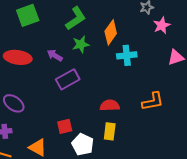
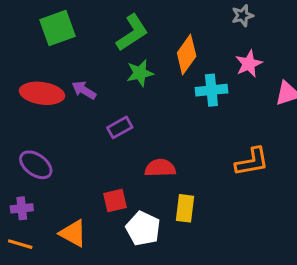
pink star: (162, 25) -> (249, 64), moved
purple arrow: (55, 55) -> (84, 90), moved
purple rectangle: (68, 79) -> (120, 127), size x0.7
red semicircle: (110, 105) -> (160, 168), moved

